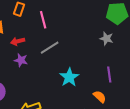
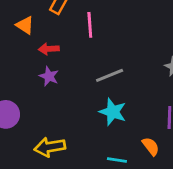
gray line: (50, 48) -> (110, 75), moved
cyan star: (69, 77) -> (113, 112), turned -30

